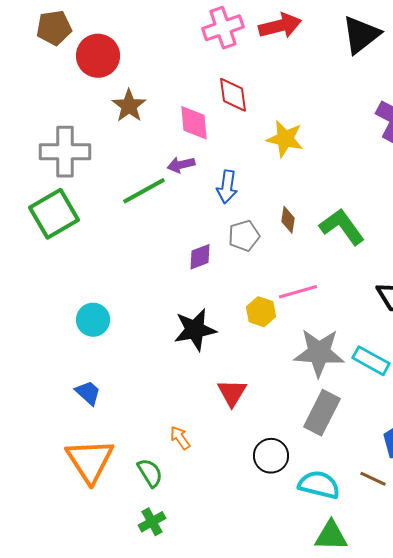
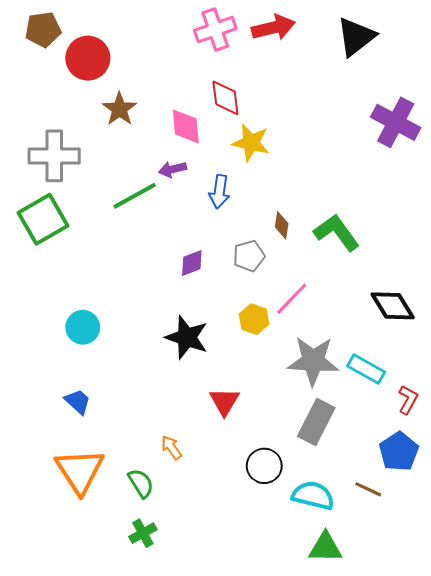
yellow star: (285, 139) -> (251, 143), moved
gray pentagon: (244, 236) -> (249, 256), moved
pink line: (298, 292) -> (292, 299), turned -30
black star: (195, 330) -> (187, 337), turned 30

